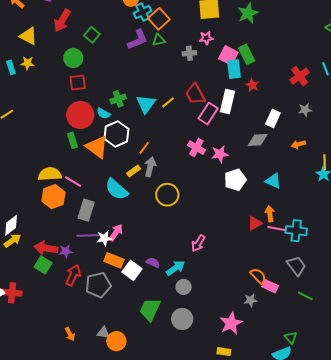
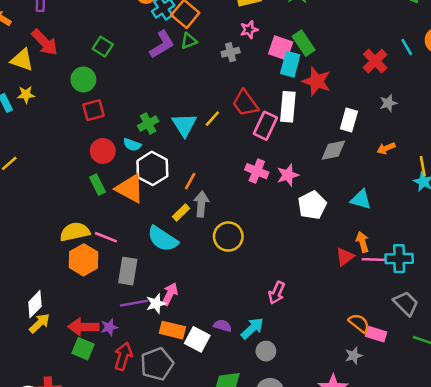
red arrow: (62, 21) -> (45, 42), moved, turned -65
cyan rectangle: (234, 69) -> (290, 64), turned 30
red star: (252, 85) -> (317, 81), size x1.6
red circle: (80, 115) -> (103, 151), size x0.7

